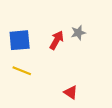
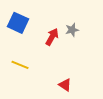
blue square: (20, 40) -> (18, 23), moved, turned 30

